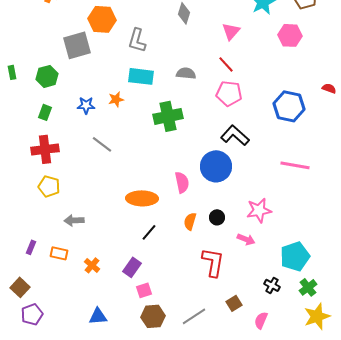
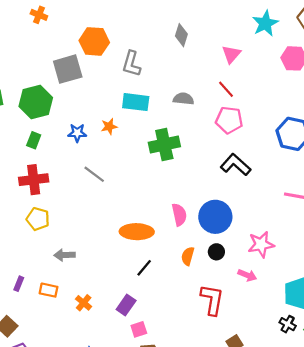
green hexagon: (47, 76) -> (36, 102), size x1.4
blue circle: (216, 166) -> (215, 217), moved
black cross: (272, 285) -> (288, 324), moved

